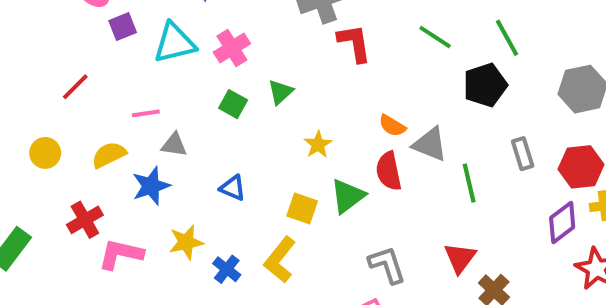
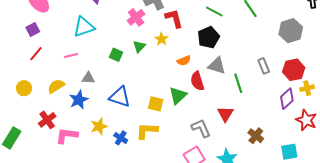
purple square: (123, 27) -> (33, 29), moved
pink cross: (232, 48) -> (136, 17), moved
black pentagon: (485, 85) -> (209, 37), moved
pink line: (146, 113) -> (71, 56), moved
orange semicircle: (392, 126) -> (184, 61), moved, turned -48
yellow star: (318, 144) -> (161, 39), moved
blue triangle: (233, 188) -> (120, 97), size x1.6
red triangle: (460, 258) -> (225, 114), moved
yellow L-shape: (280, 260) -> (147, 131), turned 60

